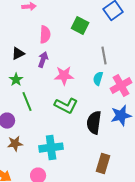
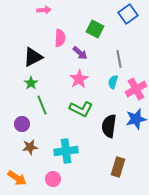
black triangle: (18, 54) -> (33, 57), size x1.5
purple arrow: (43, 60) -> (80, 53), moved, turned 112
pink star: (64, 76) -> (79, 79), turned -30

